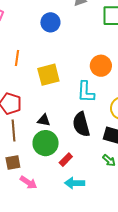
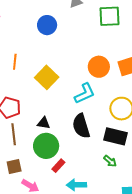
yellow square: (48, 75) -> (47, 77), turned -30
cyan L-shape: (86, 92) -> (85, 93), turned -115
red rectangle: (66, 160) -> (58, 166), moved

